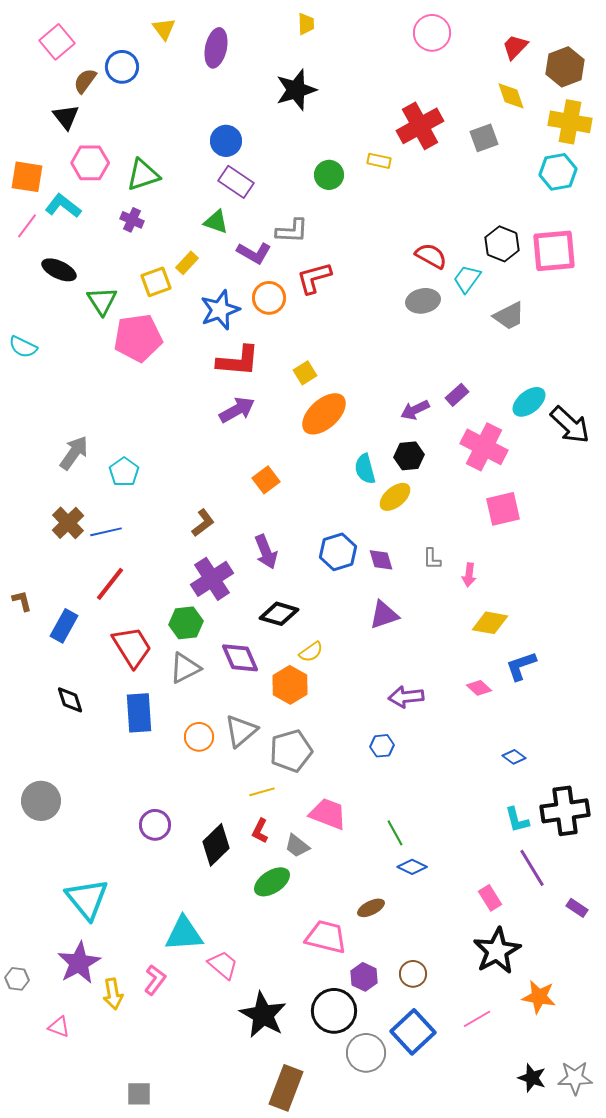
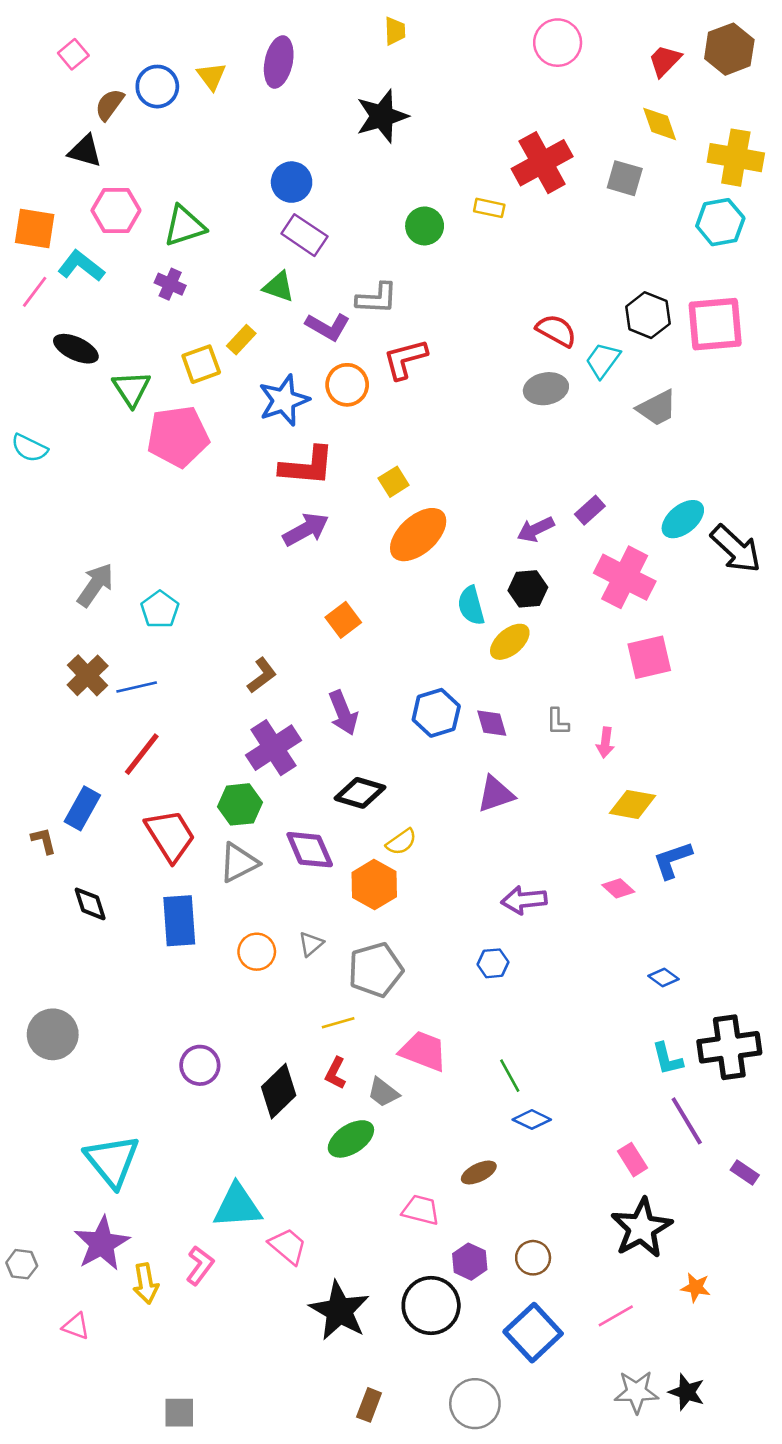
yellow triangle: (164, 29) -> (212, 76), moved
pink square: (57, 42) -> (73, 54), size x0.7
brown hexagon: (565, 67) -> (729, 49), moved
black triangle: (66, 117) -> (85, 151), turned -36
gray square: (484, 138) -> (625, 178), turned 36
brown L-shape: (22, 601) -> (44, 841), moved
gray triangle: (241, 731) -> (311, 944), size x0.6
pink trapezoid: (326, 937) -> (421, 1210), size x0.7
orange star: (539, 997) -> (696, 1287), size x0.7
gray circle: (366, 1053) -> (475, 1404), moved
gray star: (575, 1078) -> (636, 1392), moved
brown rectangle: (286, 1088) -> (369, 1405), size x0.6

